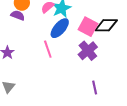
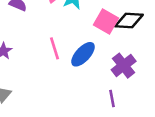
blue ellipse: (60, 28) -> (83, 54), moved
purple cross: (88, 51) -> (124, 66), moved

